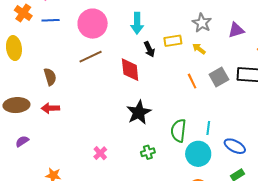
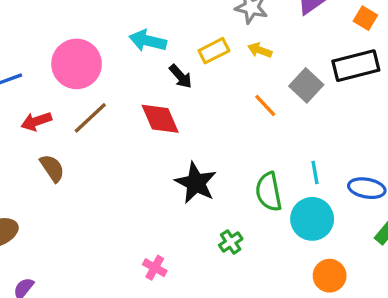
cyan arrow: (137, 23) -> (148, 41), turned 120
brown semicircle: (50, 77) -> (52, 168), moved
red arrow: (50, 108) -> (36, 121), moved

